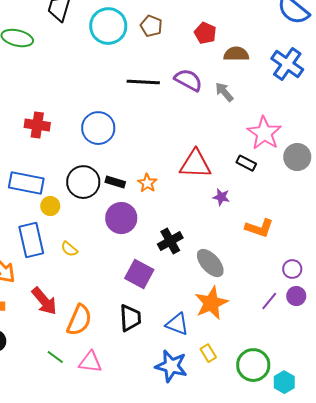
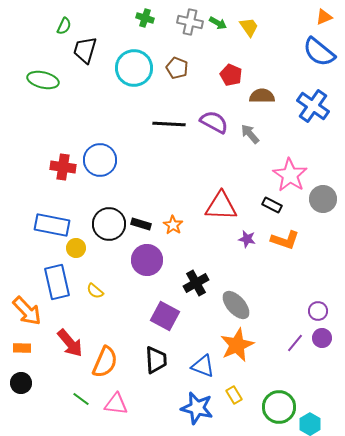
blue circle: (98, 128) -> (100, 160), moved
orange L-shape: (259, 228) -> (285, 240), moved

